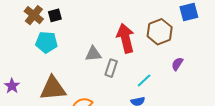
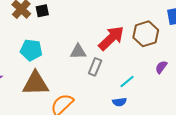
red arrow: (126, 38) -> (111, 38), turned 56
cyan pentagon: (46, 42) -> (31, 50), moved

